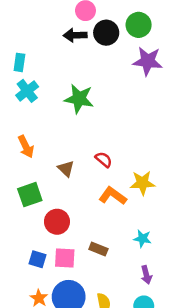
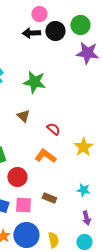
brown triangle: (66, 169) -> (23, 116), moved
yellow star: (142, 183) -> (83, 147), turned -30
orange L-shape: (113, 196) -> (45, 156), moved

